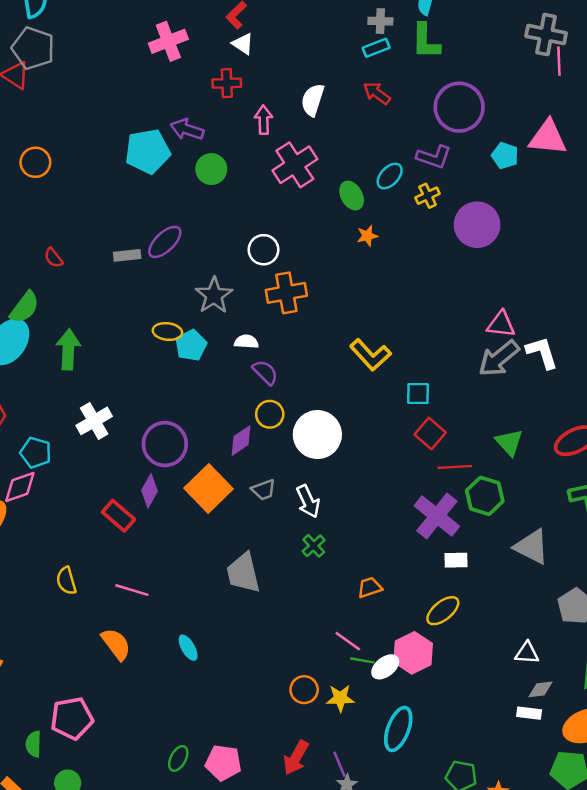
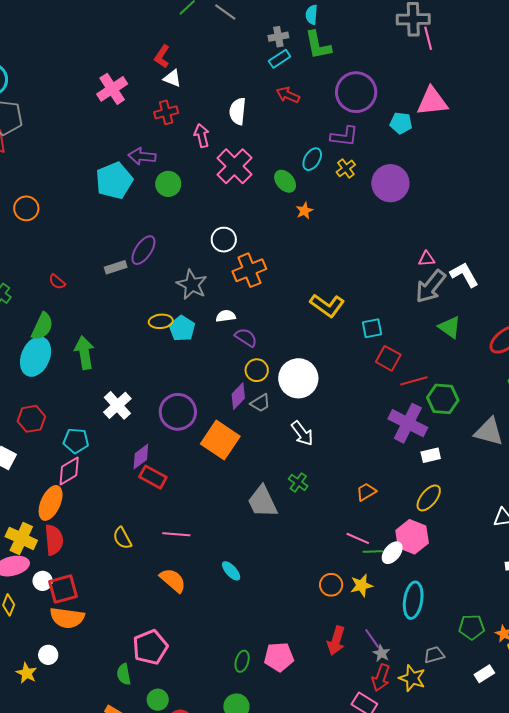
pink triangle: (501, 324) -> (427, 259), size x0.7
green triangle: (509, 442) -> (450, 327), moved
gray trapezoid: (263, 490) -> (260, 403), moved
purple diamond: (150, 491) -> (141, 457), moved, turned 36
green cross: (314, 546) -> (298, 482), moved

